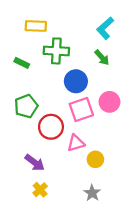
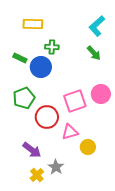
green cross: (56, 51) -> (52, 47), size x0.6
blue circle: (76, 81) -> (41, 67), moved
gray star: (92, 193) -> (56, 167), moved

